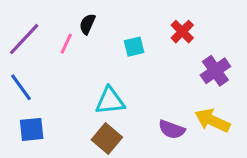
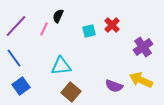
red cross: (182, 32) -> (112, 25), moved
cyan triangle: (110, 101) -> (61, 66), moved
blue square: (32, 129) -> (21, 86), turned -30

